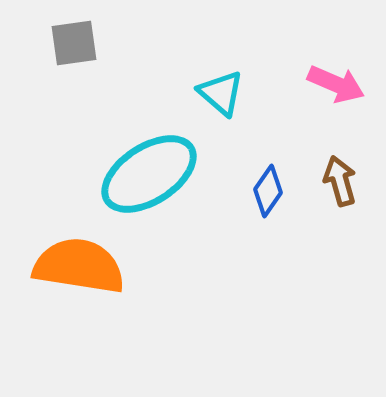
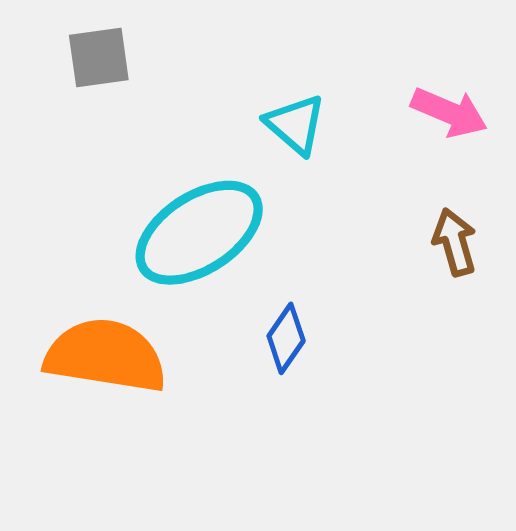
blue diamond: (268, 191) -> (286, 338), moved

